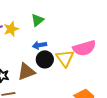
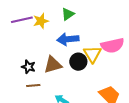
blue arrow: (39, 45) -> (68, 39), size x1.5
black circle: (45, 59) -> (78, 62), moved

